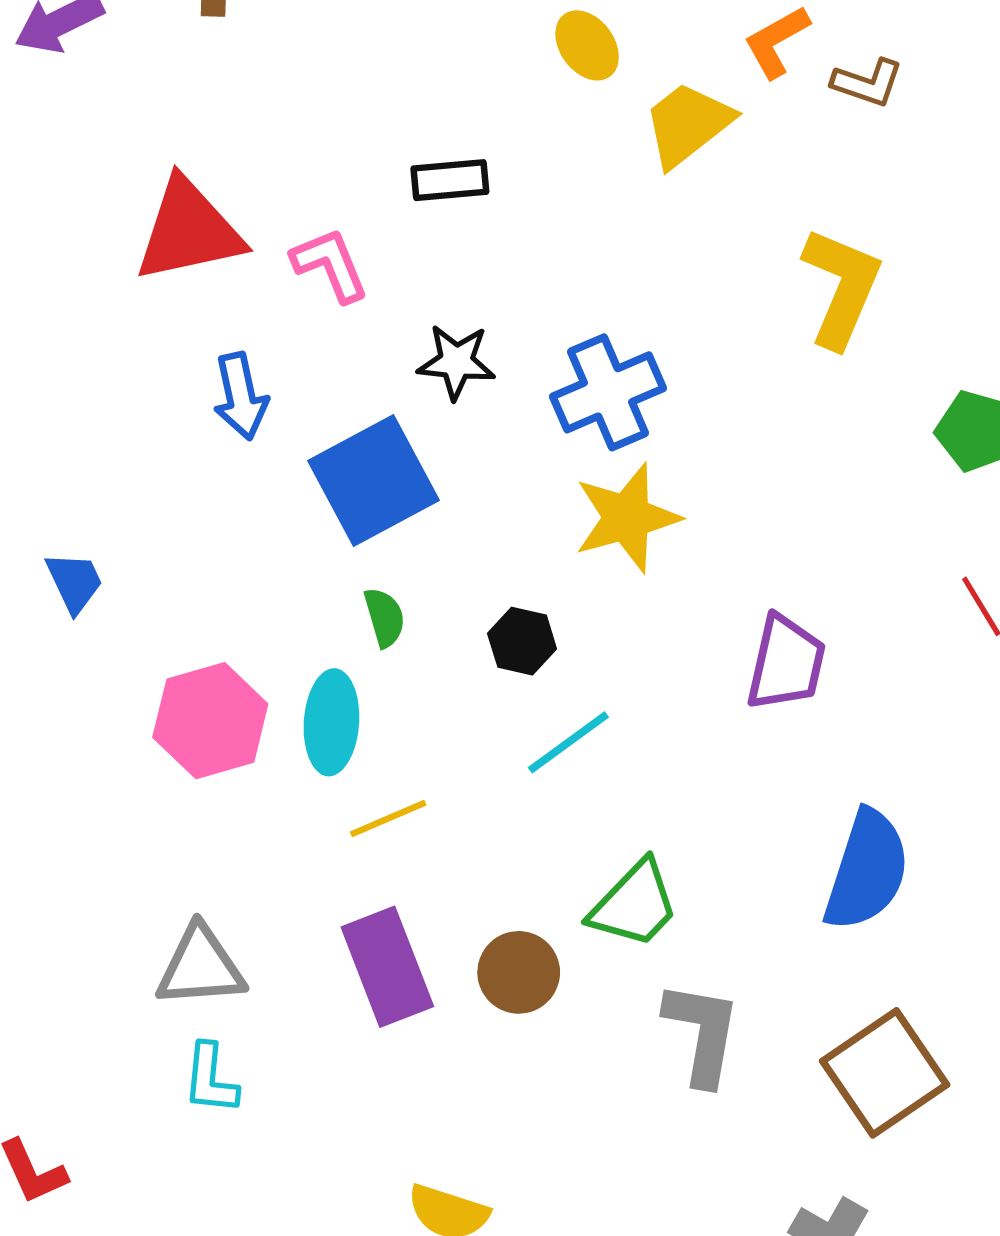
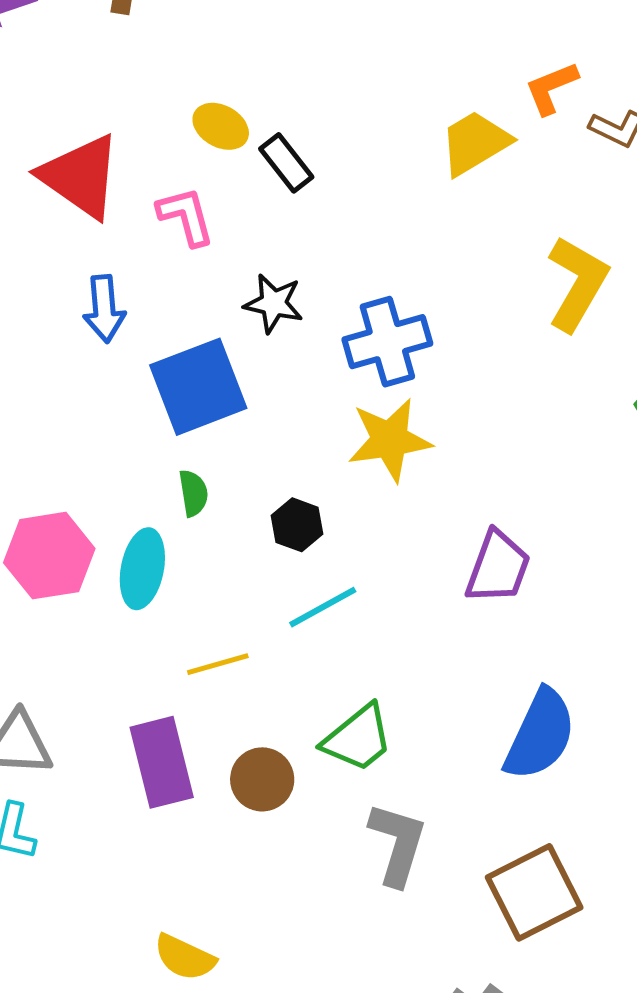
yellow ellipse: (587, 45) -> (221, 126), moved, turned -32
black rectangle: (450, 180) -> (286, 163), turned 50
red triangle: (189, 231) -> (80, 176), turned 40
yellow line: (388, 818) -> (218, 664), moved

